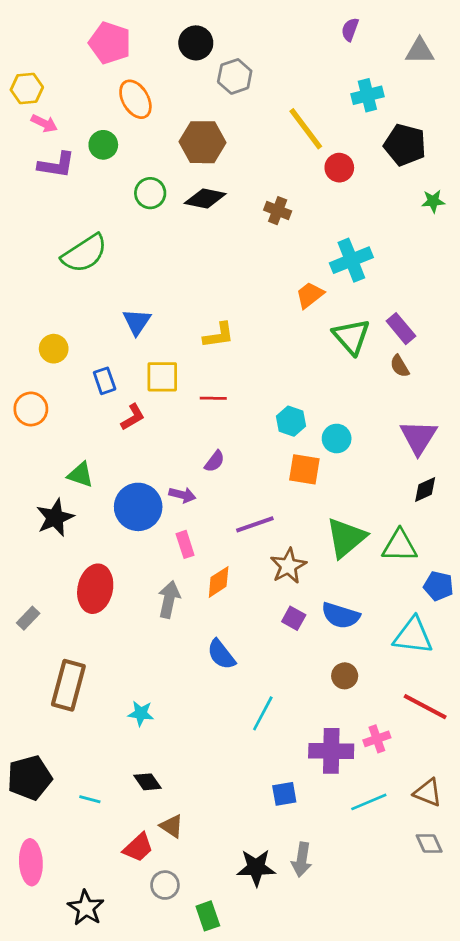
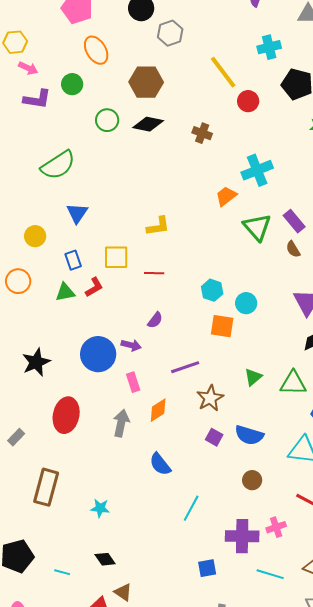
blue triangle: (137, 322) -> (77, 213), moved
green triangle: (80, 475) -> (65, 292), moved, turned -30
green triangle: (346, 538) -> (253, 377), size x0.6
cyan line: (369, 802) -> (270, 574), turned 40

